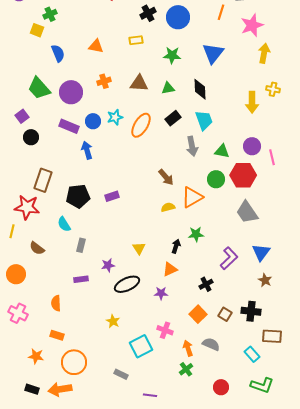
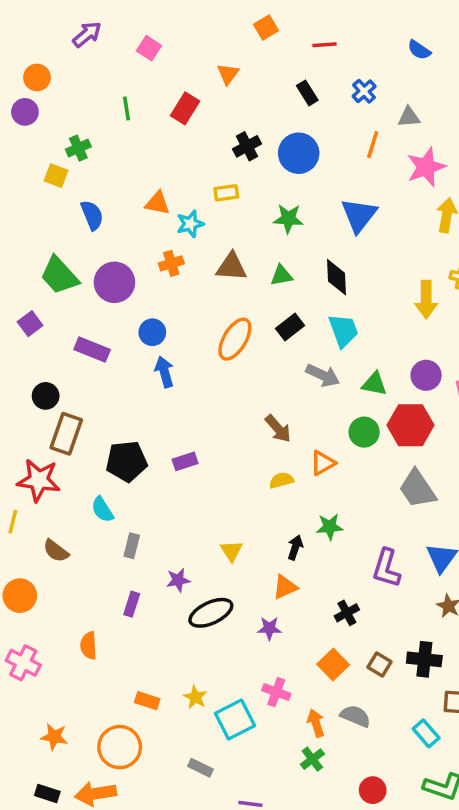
cyan star: (115, 117) -> (190, 224), moved
purple rectangle: (69, 126) -> (92, 349), moved
black circle: (31, 137) -> (46, 396), moved
gray arrow: (192, 146) -> (323, 375), turned -54
blue arrow: (87, 150) -> (164, 372), moved
orange triangle: (192, 197) -> (323, 463), size x0.7
purple L-shape: (229, 258) -> (386, 568), turned 150
purple rectangle: (81, 279) -> (132, 604), turned -64
yellow star: (113, 321) -> (195, 697), moved
orange rectangle: (57, 335) -> (147, 701), moved

